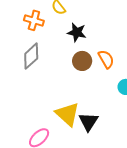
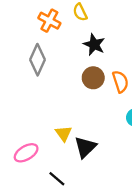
gray diamond: (31, 56) -> (38, 60), turned -36
yellow triangle: (67, 114) -> (64, 133), size x0.6

